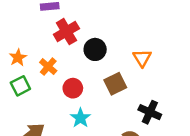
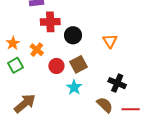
red cross: (66, 32) -> (50, 22), turned 30
brown square: (115, 84) -> (78, 64), moved
cyan star: (80, 118) -> (74, 87), moved

